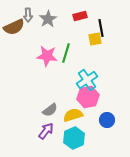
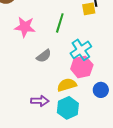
pink star: (47, 56) -> (25, 27), moved
gray semicircle: (50, 110) -> (44, 56), moved
purple arrow: (46, 131) -> (40, 101), turned 54

